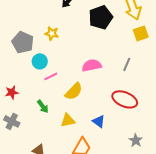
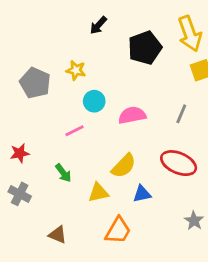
cyan circle: (40, 61) -> (94, 101), moved
yellow semicircle: (74, 91) -> (124, 166), moved
blue triangle: (99, 121) -> (142, 194), turned -48

